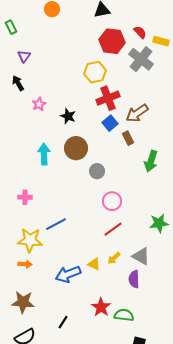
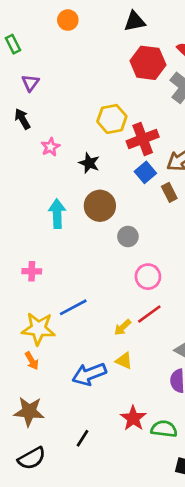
yellow hexagon: (95, 72) -> (112, 119), moved
yellow arrow: (114, 258) -> (123, 327), moved
orange arrow: (25, 264) -> (32, 361), turned 56

